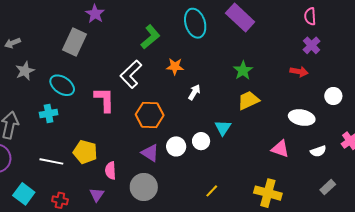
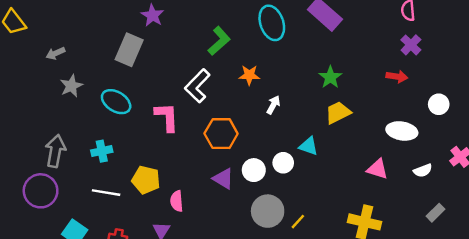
cyan cross: (49, 113) -> (102, 151), moved
cyan triangle: (223, 128) -> (309, 146), turned -42
gray circle: (144, 187) -> (268, 211), moved

